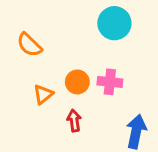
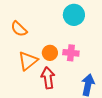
orange triangle: (43, 94) -> (28, 61), size x1.5
red arrow: (74, 121) -> (48, 78), size x1.5

